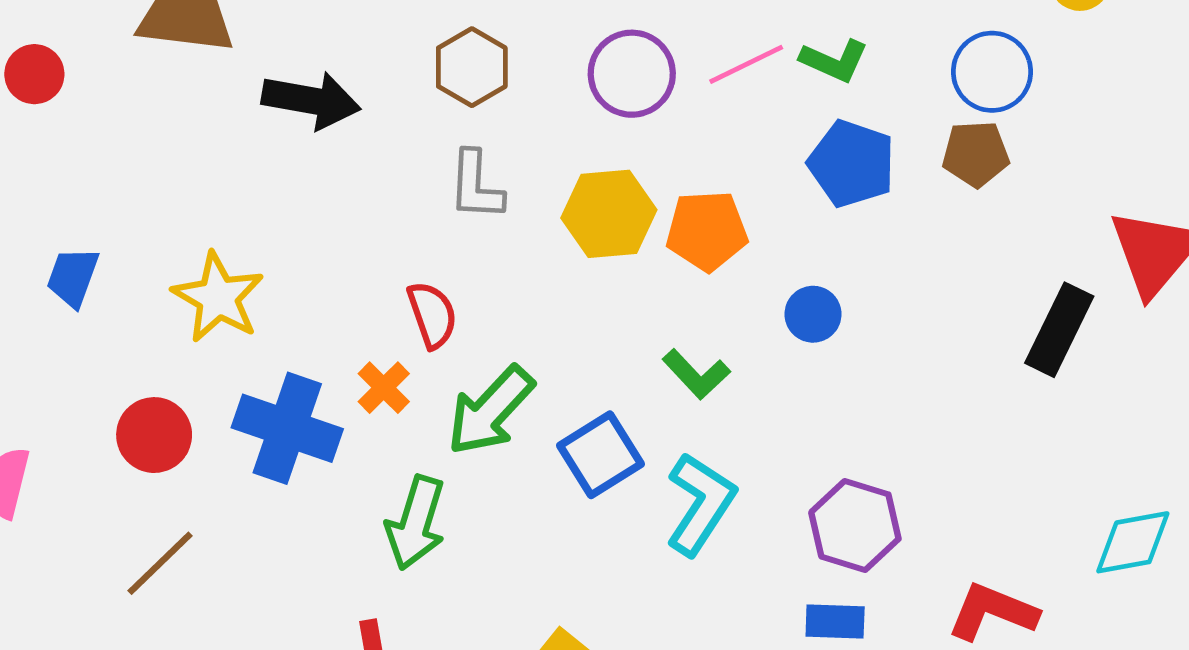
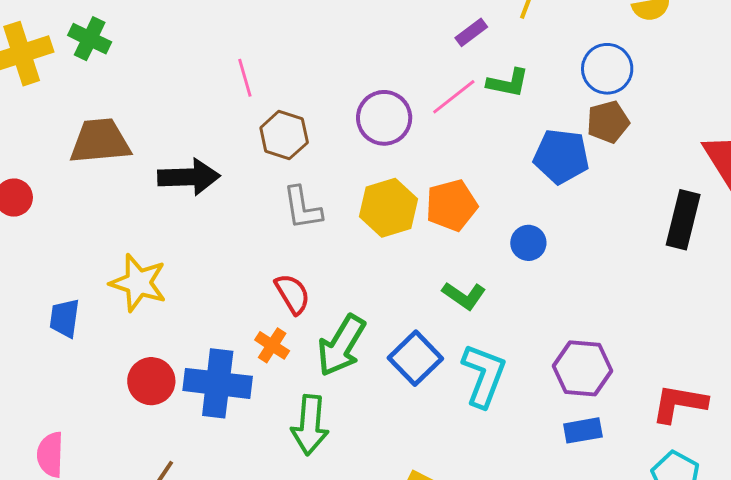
blue pentagon: (852, 164) -> (561, 156), moved
yellow star: (218, 297) -> (138, 283), moved
red circle: (154, 435) -> (151, 381), moved

